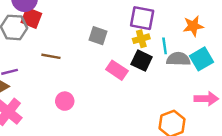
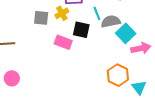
yellow cross: (141, 39) -> (62, 13), moved
cyan square: (202, 59) -> (126, 33), moved
pink circle: (65, 101) -> (12, 78), moved

